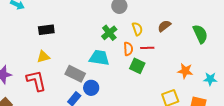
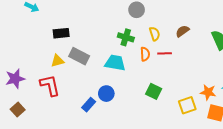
green cross: (109, 33) -> (126, 37), turned -35
green square: (137, 66) -> (154, 91), moved
orange star: (185, 71) -> (208, 92), moved
gray rectangle: (75, 74) -> (79, 56), moved

